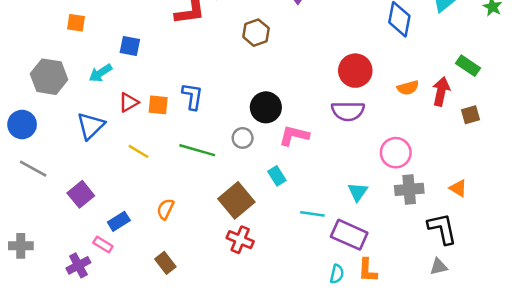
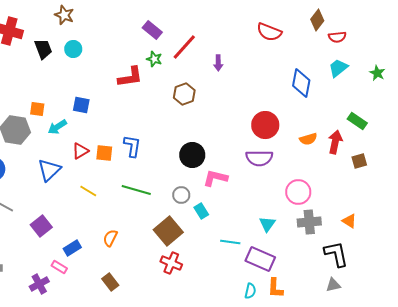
orange square: (76, 23) -> (37, 109), moved
gray circle: (243, 138) -> (181, 195), moved

